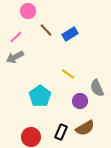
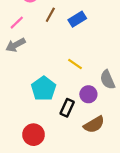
brown line: (46, 30) -> (50, 15), turned 72
black rectangle: (61, 132) -> (67, 108), moved

